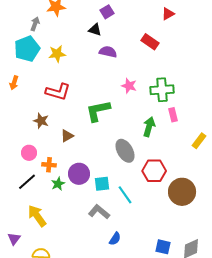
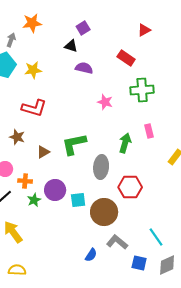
green cross: (162, 90) -> (142, 90), moved
green L-shape: (98, 111) -> (74, 144), moved
gray ellipse: (125, 151) -> (101, 167), turned 35
brown circle: (182, 192) -> (104, 212), moved
cyan line: (125, 195) -> (156, 237), moved
gray L-shape: (99, 212) -> (117, 242), moved

